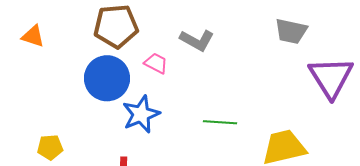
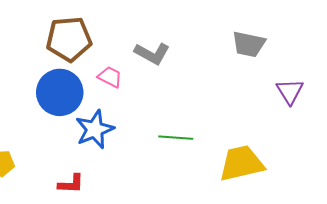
purple triangle: (331, 77) -> (290, 91), size x0.6

